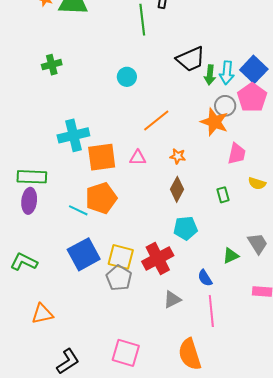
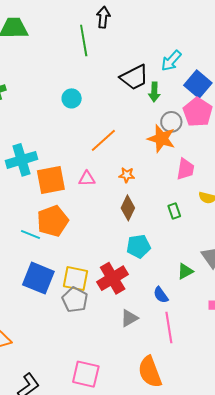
cyan arrow: (227, 73) -> (171, 61), moved, turned 40
blue square: (84, 254) -> (38, 278), turned -36

